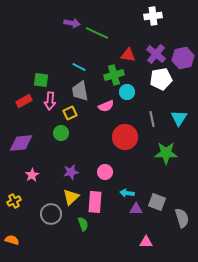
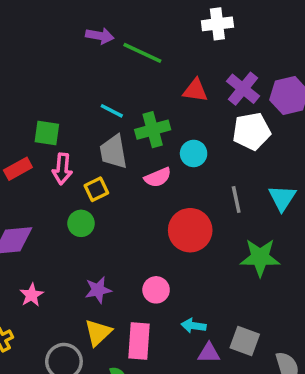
white cross: (153, 16) -> (217, 24), moved
green cross: (114, 75) -> (153, 130), moved

